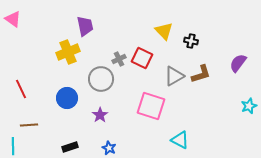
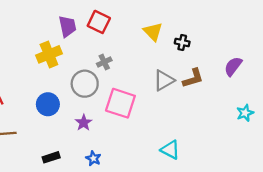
red square: (142, 58) -> (99, 22), moved
pink square: (151, 106) -> (120, 103), moved

